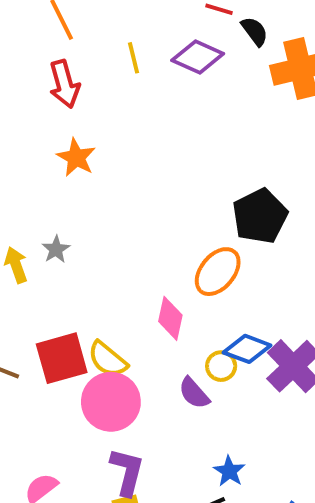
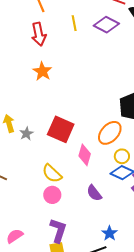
gray star: (56, 249) -> (26, 134), moved
red square: (62, 358) -> (61, 129), moved, turned 36
yellow circle: (221, 366) -> (122, 156), moved
pink circle: (111, 402) -> (52, 195), size x0.6

